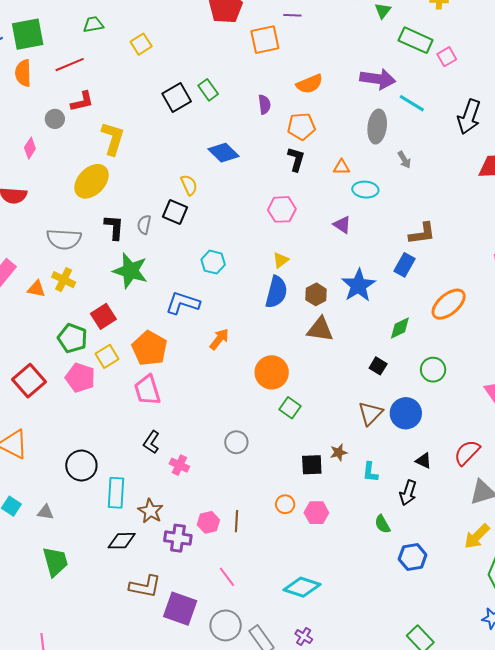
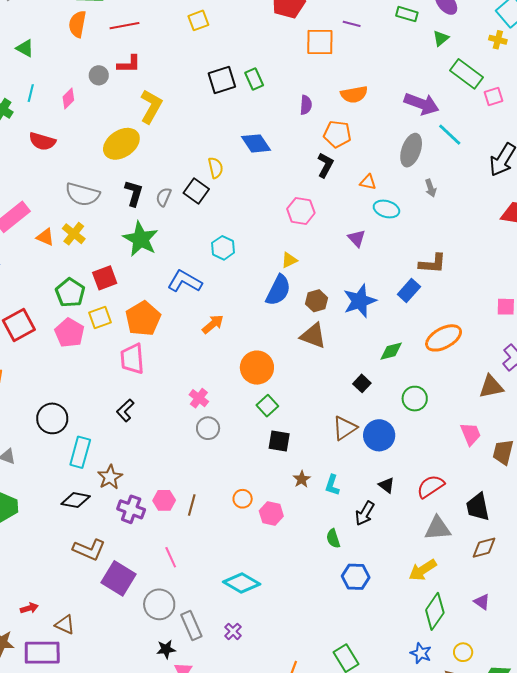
brown star: (339, 452) -> (302, 479), moved, turned -30
pink cross: (179, 465) -> (199, 398), moved
black square: (312, 465) -> (279, 441), moved

